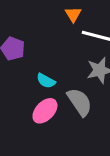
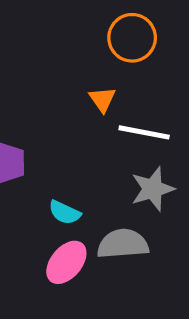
gray semicircle: (80, 102) -> (123, 244), turned -56

